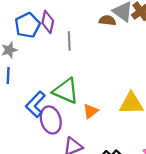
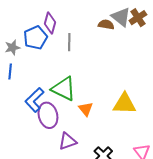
blue pentagon: (27, 25) -> (35, 38), moved
orange triangle: (91, 111) -> (86, 109), turned -35

